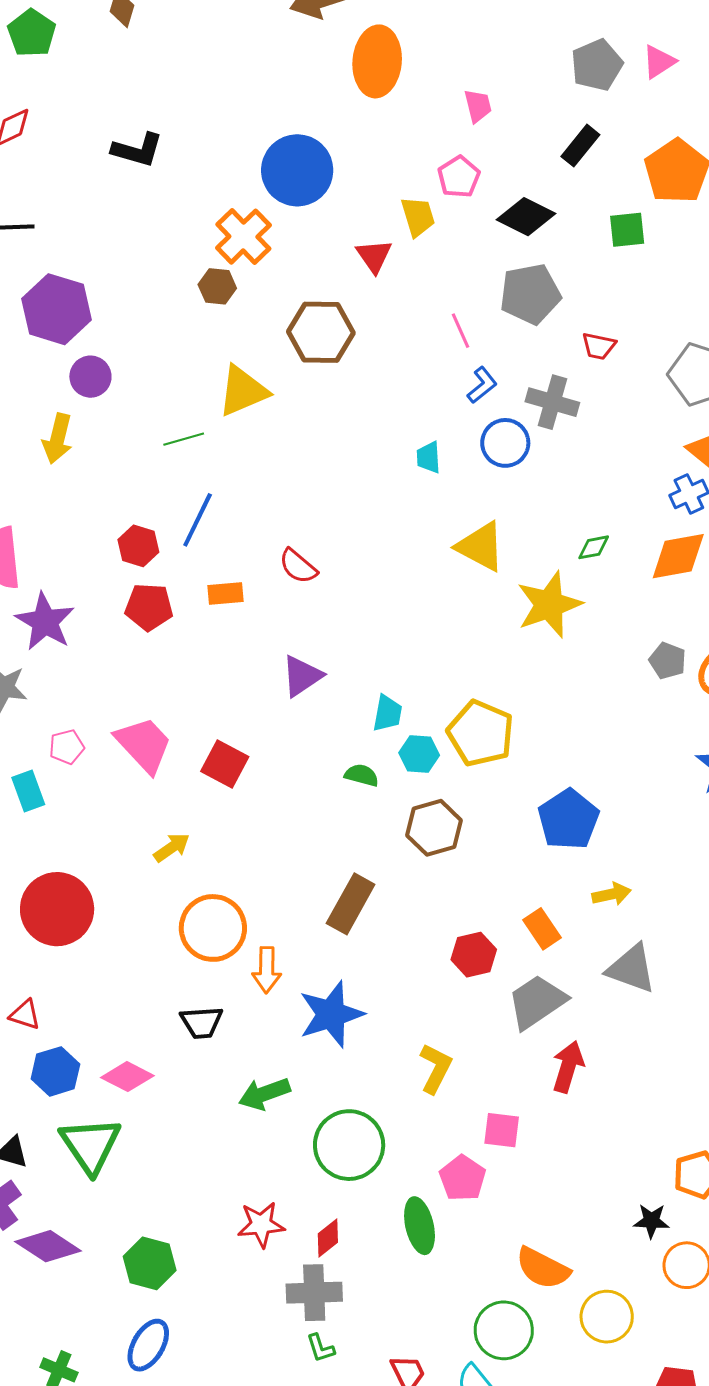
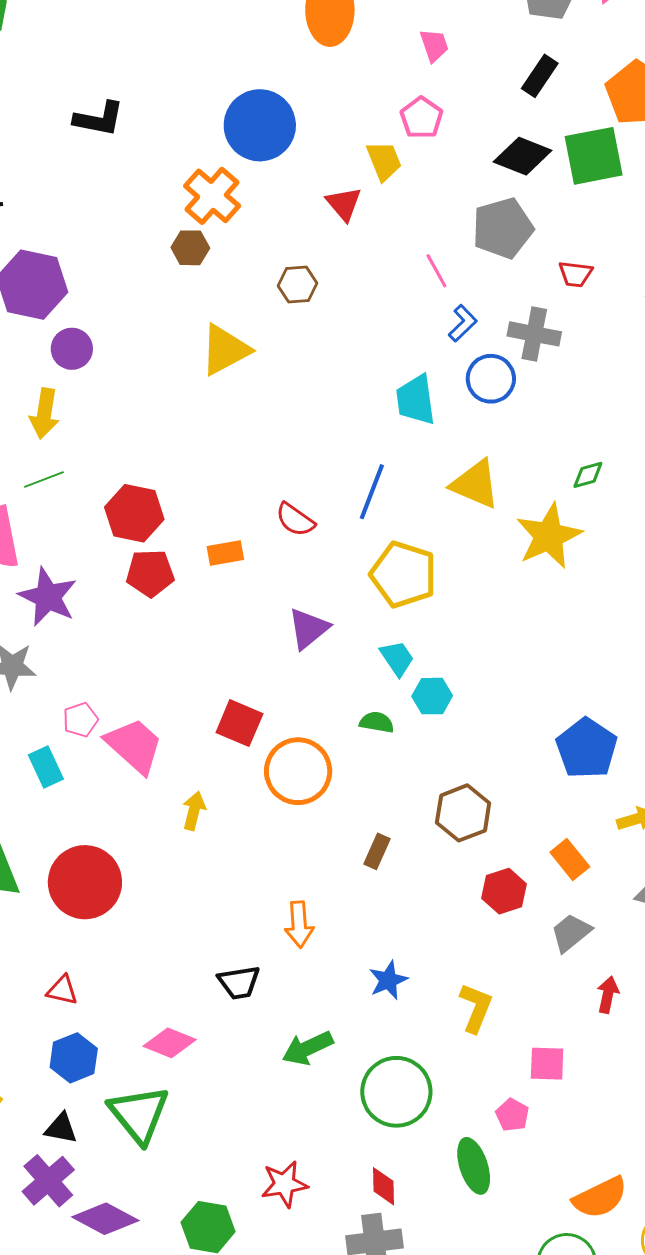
black diamond: (526, 217) -> (523, 156), moved
green square: (627, 230) -> (594, 156), size x1.6
brown hexagon: (321, 332) -> (298, 284), size x0.6
green line: (184, 439) -> (44, 479), moved
cyan trapezoid: (429, 457) -> (416, 400), size x1.6
blue line: (198, 520) -> (372, 492), moved
red hexagon: (138, 546) -> (134, 513), size x1.4
cyan trapezoid: (388, 713) -> (397, 658), turned -39
yellow pentagon: (481, 733) -> (403, 574), moved
pink trapezoid: (144, 745) -> (134, 746), moved
brown hexagon: (434, 828) -> (463, 813), moved
yellow arrow: (172, 847) -> (194, 811), turned -36
brown rectangle: (351, 904) -> (377, 851), size x0.6
orange circle: (213, 928) -> (298, 771), moved
gray trapezoid: (537, 1002) -> (571, 933), size x0.7
blue star: (331, 1014) -> (388, 980), moved, size x0.6
red arrow: (568, 1067) -> (608, 995), size x0.7
blue hexagon: (55, 1071) -> (74, 1058), moved
pink pentagon: (463, 1178) -> (512, 1115), size x0.7
red star: (261, 1225) -> (284, 1184), moved
red diamond: (328, 1238) -> (383, 1186), turned -48
orange semicircle: (543, 1268) -> (600, 1198), turned -48

